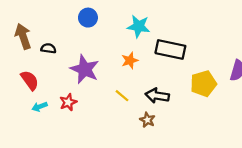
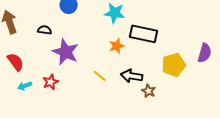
black semicircle: (48, 48) -> (45, 30), moved
orange star: (130, 60) -> (117, 46), moved
brown star: (147, 120) -> (149, 91), moved

